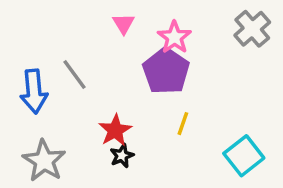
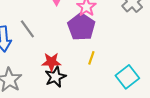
red star: (115, 130) -> (51, 62), turned 30
black star: (122, 156) -> (55, 77), size x1.5

